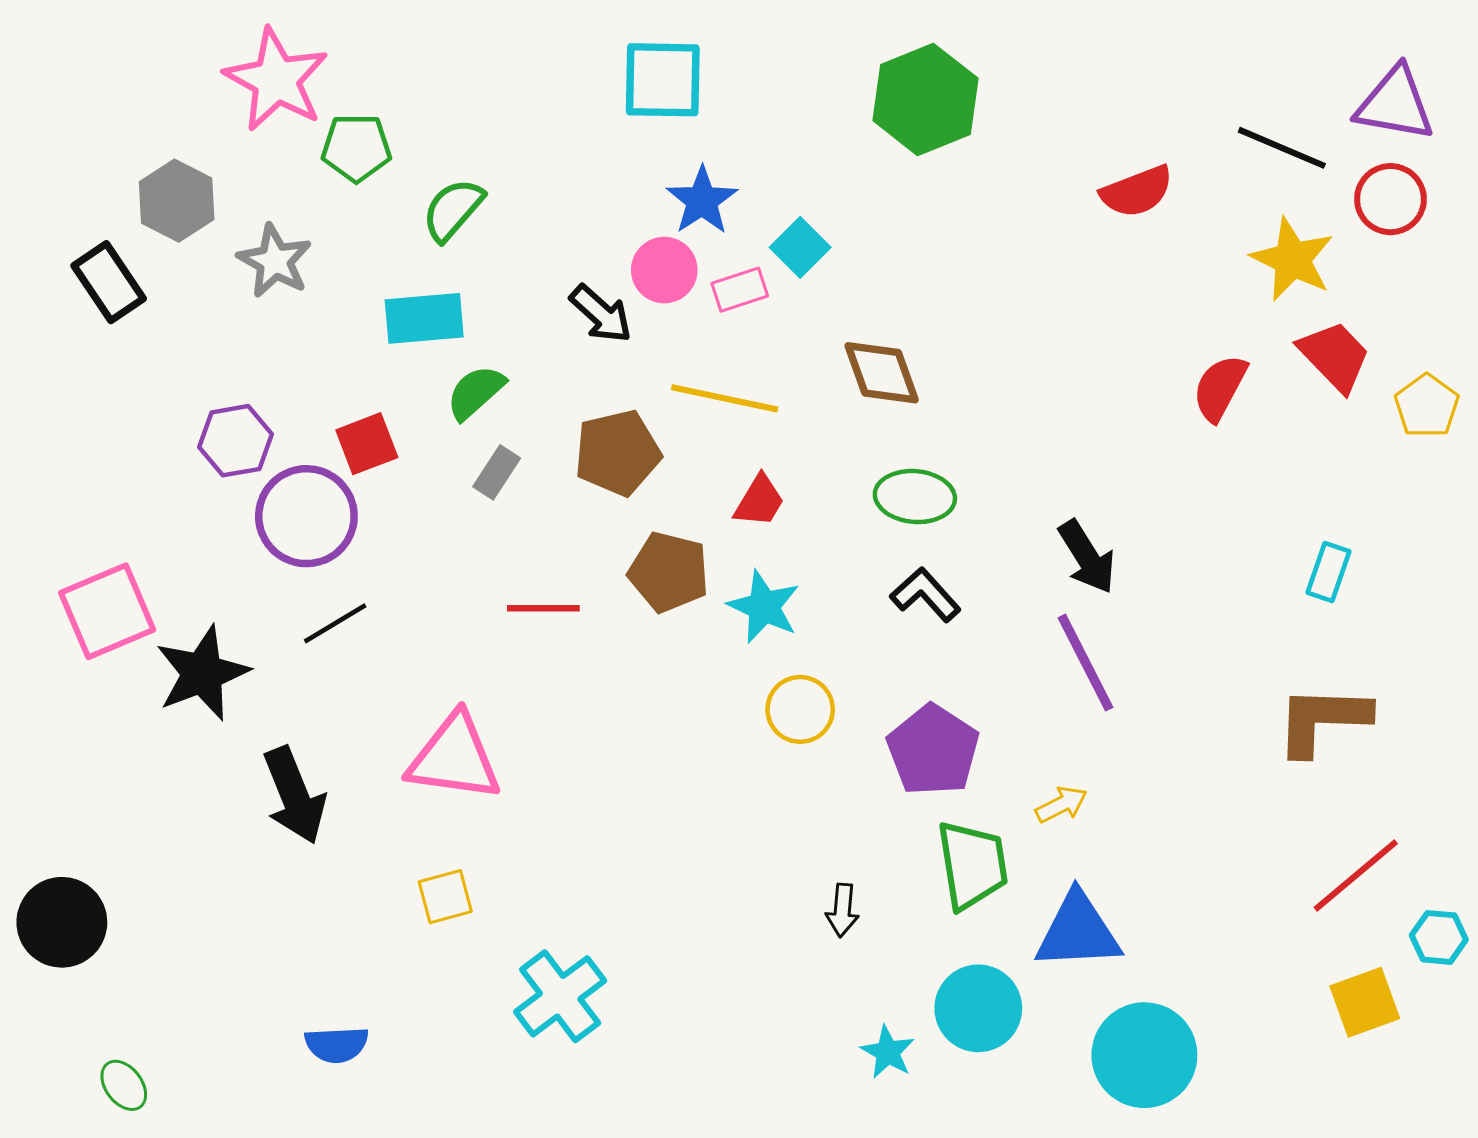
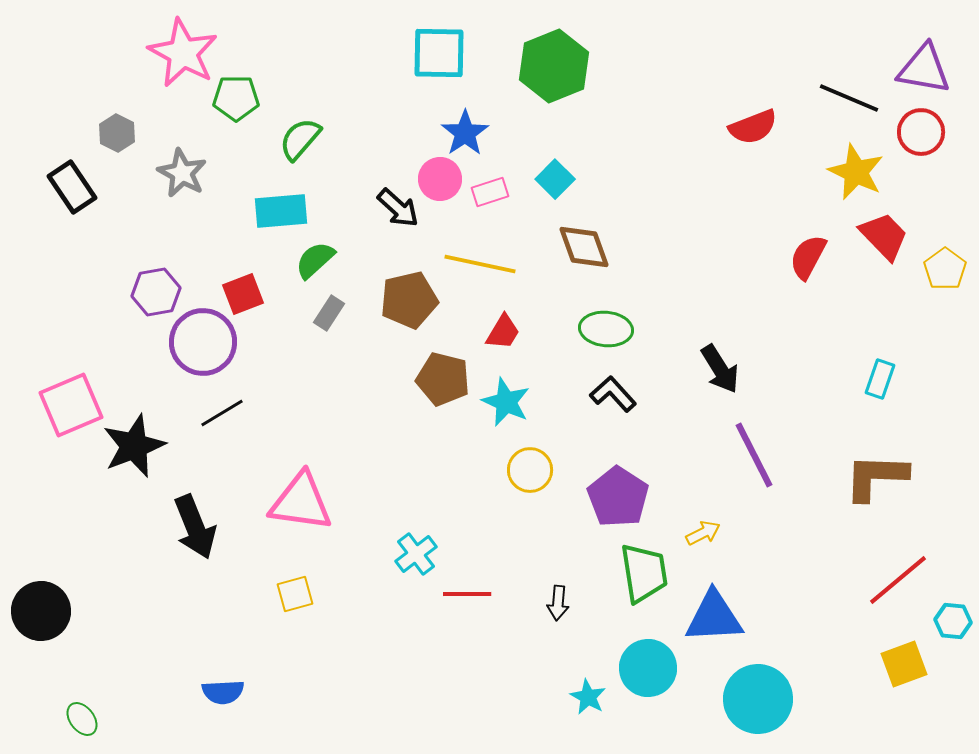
green hexagon: (925, 99) -> (554, 66), moved
gray hexagon: (177, 201) -> (117, 133), size x0.7
cyan square: (800, 247) -> (555, 179), moved
red line: (543, 608) -> (467, 594), moved
purple line: (1085, 663) -> (754, 455), moved
cyan cross: (560, 996) -> (416, 554), moved, size x0.7

